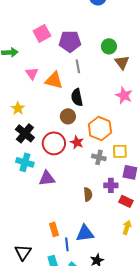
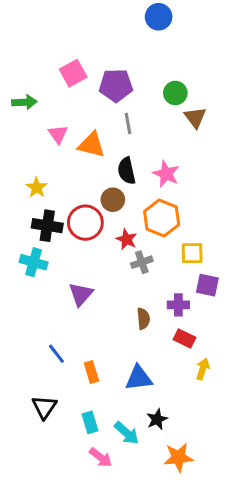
pink star: (124, 95) -> (166, 174), moved
black cross: (25, 133) -> (47, 226), turned -30
red circle: (54, 143) -> (85, 223), moved
gray cross: (99, 157) -> (142, 262), moved, turned -32
cyan cross: (25, 162) -> (34, 262), moved
purple triangle: (47, 178) -> (81, 294), turned -42
red rectangle: (126, 201) -> (184, 338), moved
blue line: (67, 244) -> (56, 354), moved, turned -32

